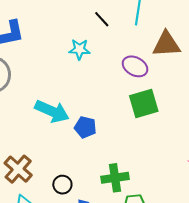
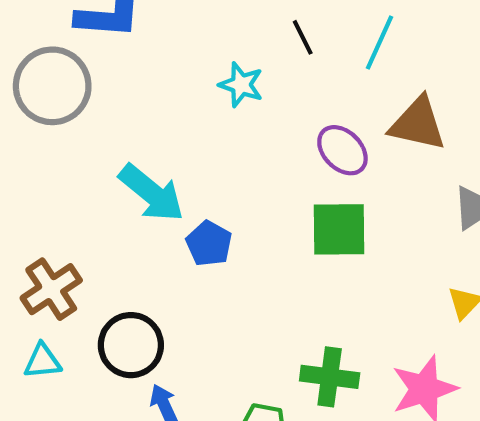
green cross: (115, 178) -> (330, 377), moved
black circle: (62, 185) -> (131, 345), size x1.6

